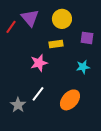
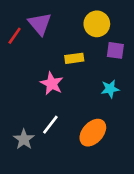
yellow circle: (62, 19) -> (97, 24), moved
pink star: (39, 63) -> (52, 84), turned -30

